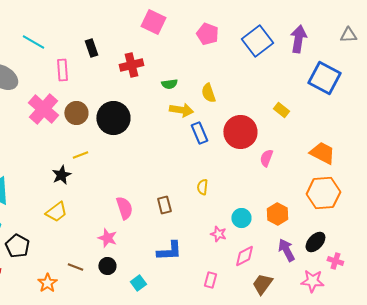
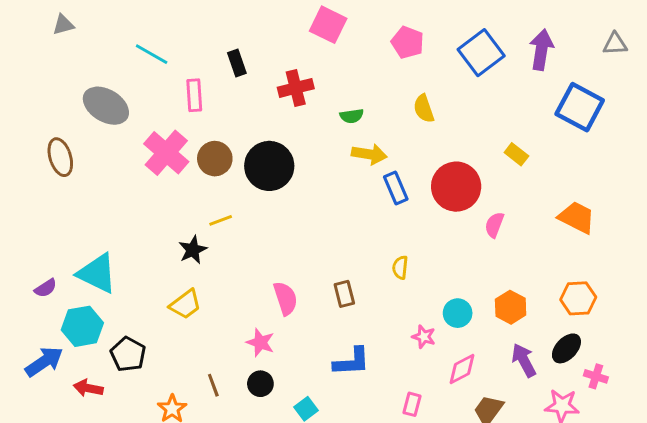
yellow semicircle: (208, 93) -> (424, 109), moved
orange hexagon: (323, 193) -> (578, 298), moved, size x0.7
brown line: (75, 267) -> (213, 385), turned 49

